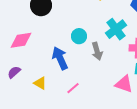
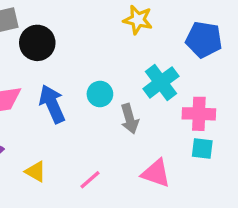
blue arrow: (60, 58) -> (52, 104), moved
pink triangle: (124, 84) -> (156, 173), moved

